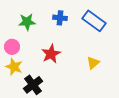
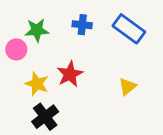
pink circle: (12, 47) -> (16, 49), moved
yellow star: (14, 67) -> (37, 84), moved

